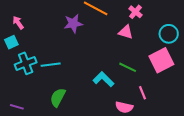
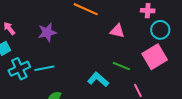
pink cross: (135, 12) -> (148, 11), moved, turned -32
purple star: (73, 23) -> (47, 32), moved

